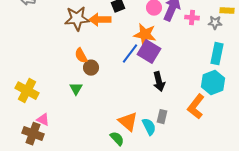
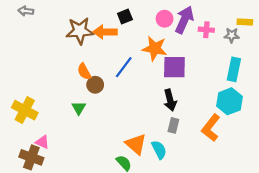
purple square: (149, 52) -> (174, 67), moved, turned -30
blue line: (130, 54) -> (124, 67), moved
gray rectangle: (162, 117) -> (173, 125), moved

